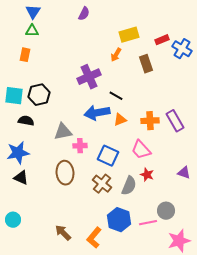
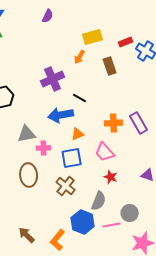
orange triangle: (120, 120) -> (78, 134), moved
blue square: (108, 156) -> (72, 158), turned -35
gray semicircle: (129, 186) -> (99, 201), moved

